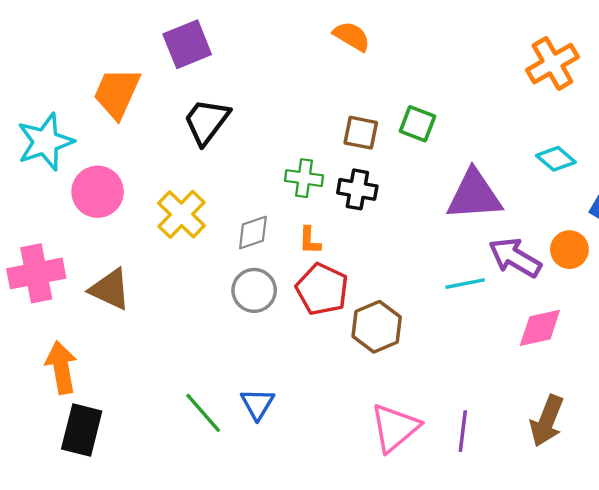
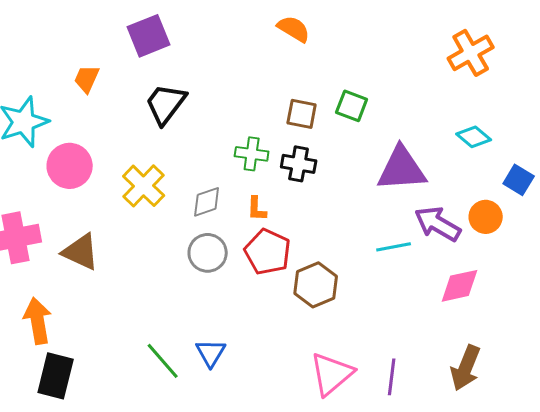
orange trapezoid: (117, 93) -> (87, 79), size x0.6

